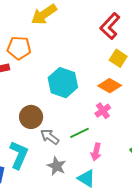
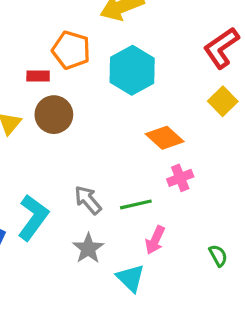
cyan hexagon: (63, 83) -> (132, 70), moved
orange diamond: (110, 86) -> (165, 138), moved
brown circle: (31, 117) -> (54, 115), moved

